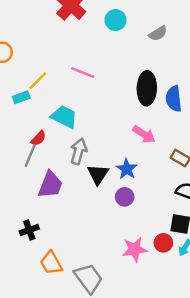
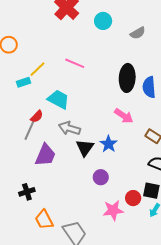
gray arrow: (79, 151) -> (69, 128), turned -90
purple circle: (125, 197) -> (101, 177), moved
red circle: (163, 243) -> (133, 198), moved

